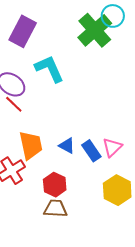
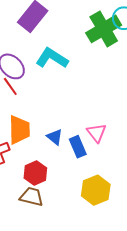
cyan L-shape: (49, 69) -> (52, 58), turned -44
pink triangle: (112, 147) -> (96, 133), moved, turned -35

